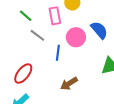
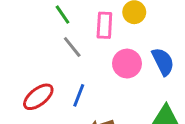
blue line: (58, 53) -> (79, 95), moved

